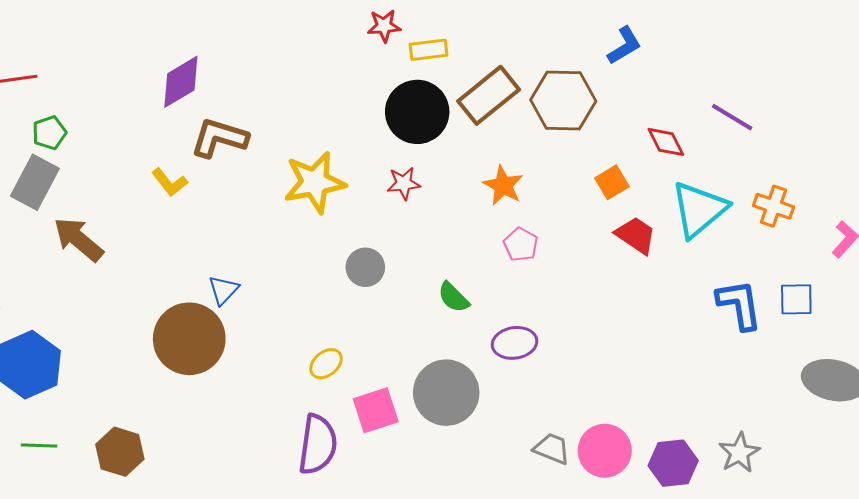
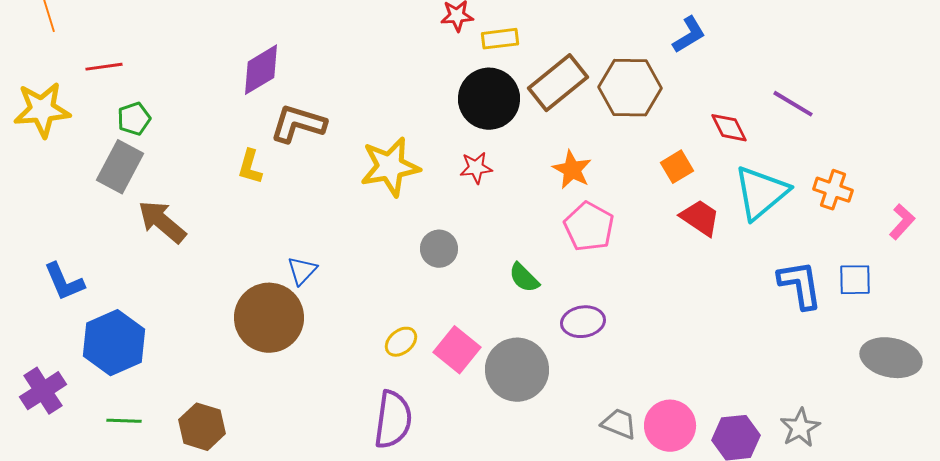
yellow L-shape: (170, 182) -> (250, 167), turned 54
pink pentagon: (521, 244) -> (589, 227), size x1.5
pink square: (376, 410) -> (457, 350), moved, turned -33

